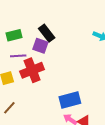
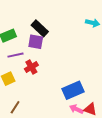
red cross: (32, 70) -> (31, 67), size x0.6

